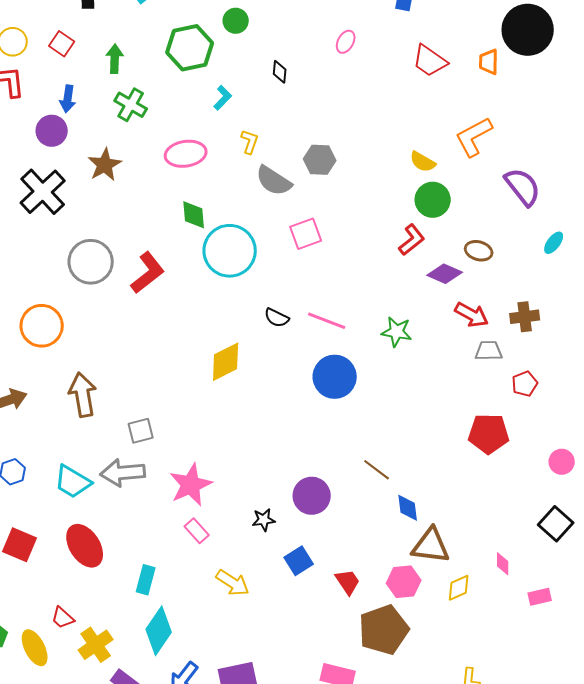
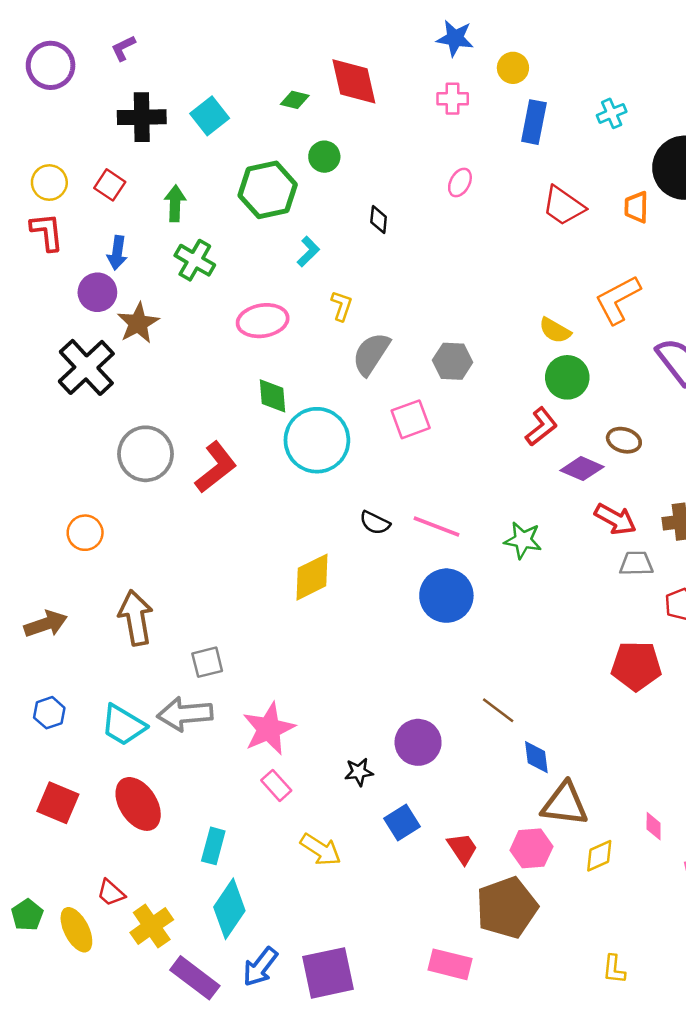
gray hexagon: (320, 160) -> (453, 361), moved
brown star: (105, 165) -> (138, 323), moved
gray semicircle: (274, 181) -> (371, 354), turned 90
orange circle: (42, 326) -> (85, 533), size x0.7

